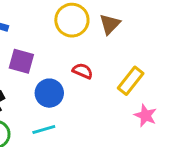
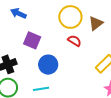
red semicircle: (83, 71) -> (74, 41), moved

